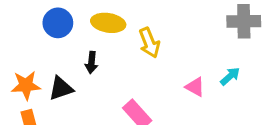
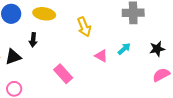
yellow arrow: (149, 43) -> (84, 27), moved

